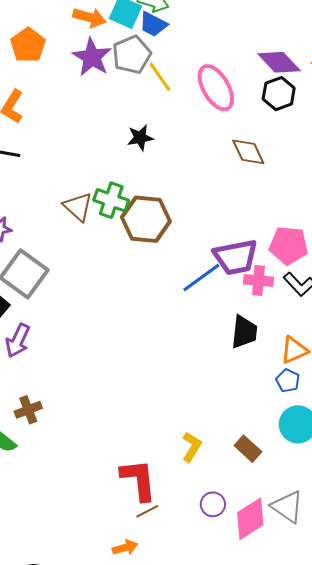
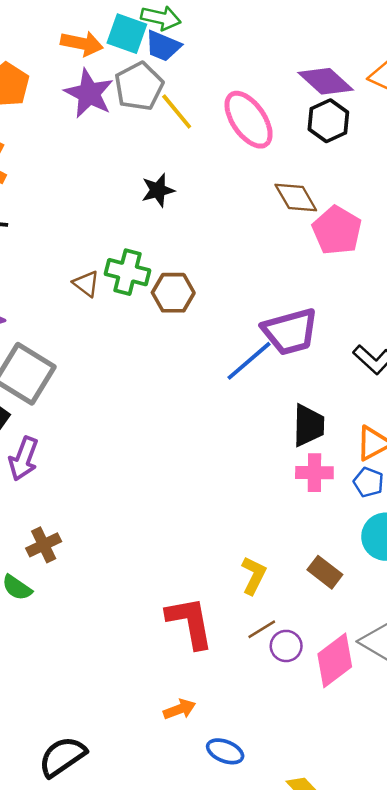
brown triangle: (78, 207) -> (86, 284), size x0.7
brown hexagon: (146, 219) -> (173, 293), size x0.7
pink pentagon: (289, 245) -> (337, 230), moved, turned 30
pink cross: (258, 281) -> (314, 473), moved
brown line: (147, 511) -> (262, 629), moved

